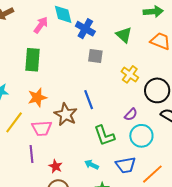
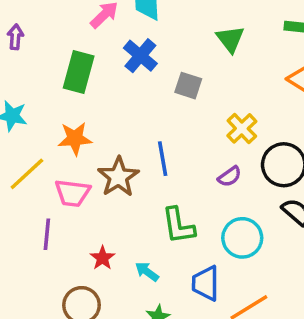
blue cross: (85, 29) -> (140, 56), moved
green triangle: (124, 35) -> (230, 39), moved
purple semicircle: (131, 115) -> (230, 177), moved
blue trapezoid: (126, 165) -> (206, 283), turned 90
red star: (56, 166) -> (103, 258), moved

